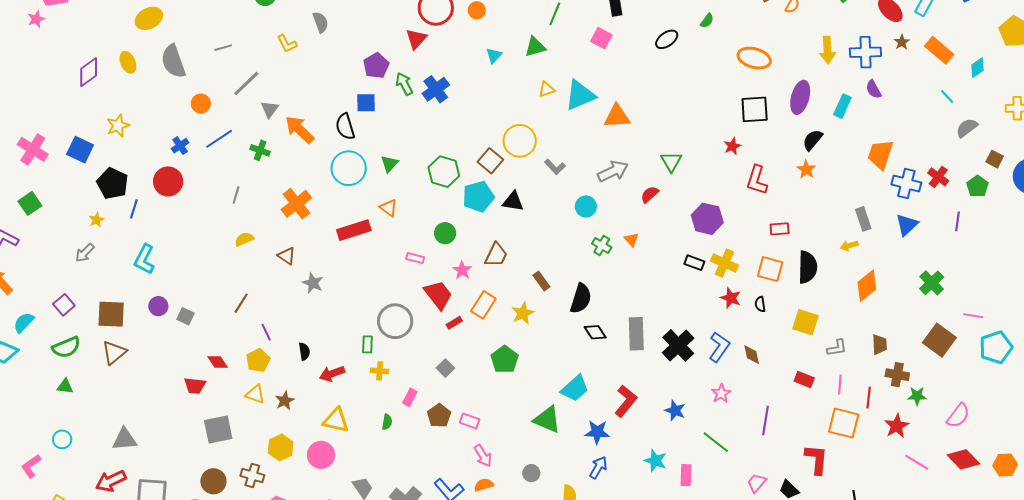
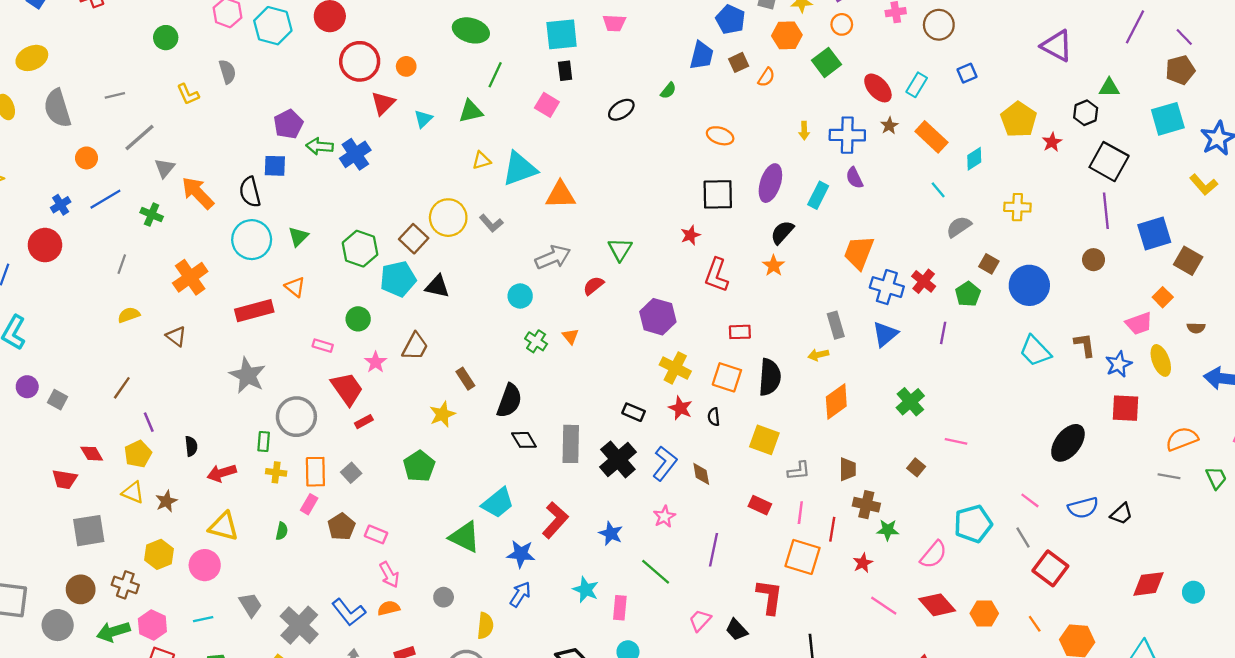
red triangle: (416, 39) -> (383, 103), moved
yellow arrow: (828, 50) -> (804, 131), size x0.6
orange ellipse: (754, 58) -> (720, 136), size x0.7
green arrow: (404, 84) -> (320, 146), turned -60
gray L-shape: (555, 167) -> (491, 223), moved
black rectangle: (694, 263) -> (634, 412), moved
gray star: (313, 283) -> (247, 375), moved, size x1.5
orange rectangle: (483, 305) -> (315, 472), moved, turned -36
brown square: (939, 340) -> (916, 467), size x0.5
cyan pentagon: (996, 347) -> (973, 524), moved
red star: (897, 426) -> (863, 563), size x0.7

